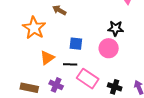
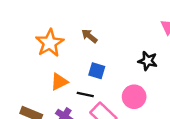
brown arrow: (59, 10) -> (89, 36), moved
pink circle: (109, 48) -> (134, 97), moved

